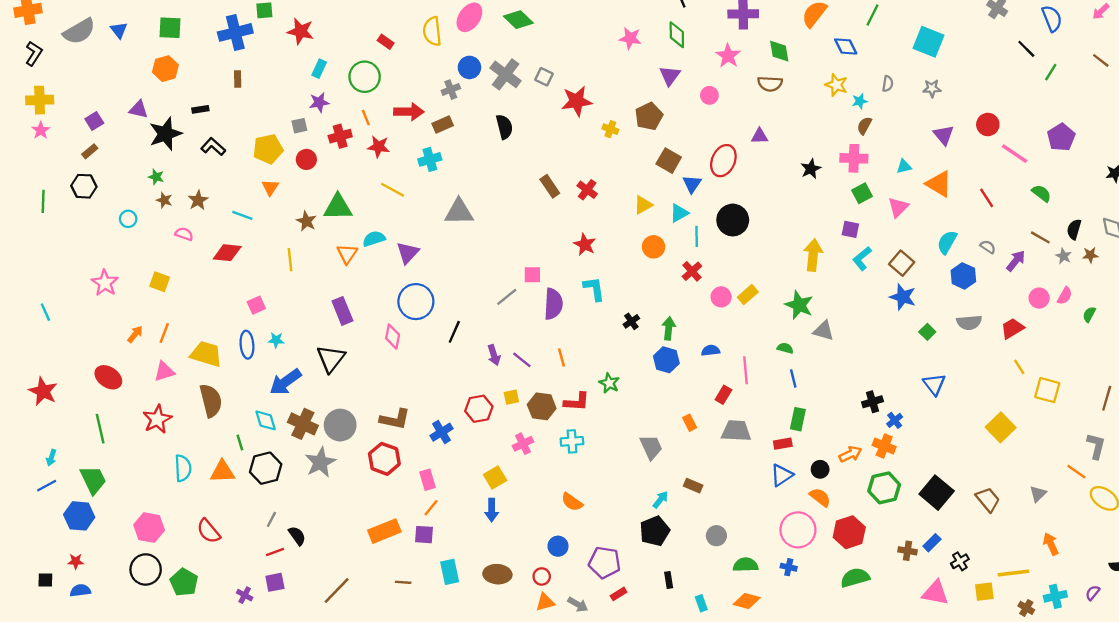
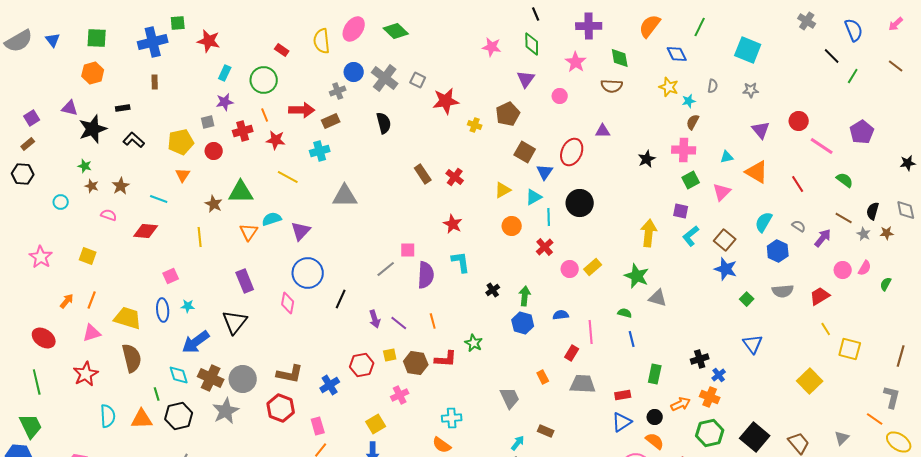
green rectangle: (798, 419) -> (655, 374), moved
cyan cross: (572, 441) -> (452, 418), moved

